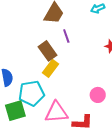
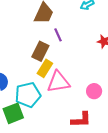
brown rectangle: (47, 51) -> (40, 51), turned 66
pink triangle: (56, 112) -> (58, 82), moved

